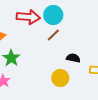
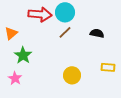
black semicircle: (73, 58) -> (97, 33), moved

